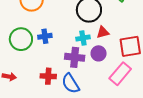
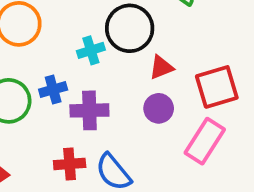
cyan cross: (83, 38) -> (91, 50), moved
purple cross: (75, 57) -> (89, 110), moved

